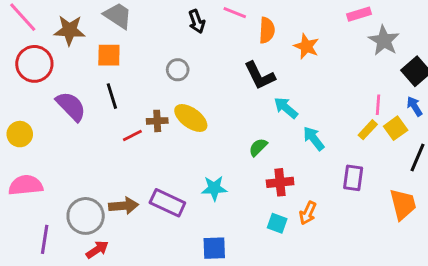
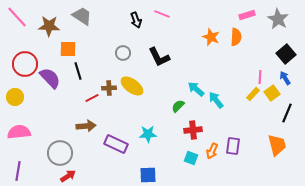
orange semicircle: (267, 30) -> (236, 37), moved
gray star: (384, 41) -> (278, 19), moved
orange square: (109, 55) -> (68, 49), moved
red circle: (34, 64) -> (25, 64), moved
black L-shape: (260, 76) -> (159, 57), moved
cyan arrow: (286, 108) -> (196, 89), moved
purple rectangle: (353, 178) -> (233, 146), moved
brown arrow: (124, 206) -> (86, 126), moved
purple line: (45, 239) -> (18, 171), moved

